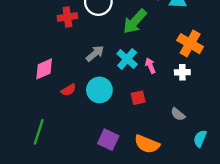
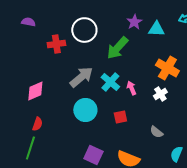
gray arrow: (95, 53) -> (81, 77), size x1.4
white cross: (182, 72) -> (160, 94), turned -32
red semicircle: (69, 90) -> (37, 124), moved, turned -40

